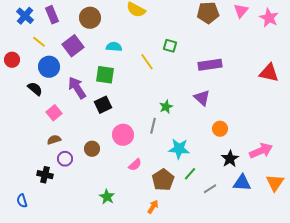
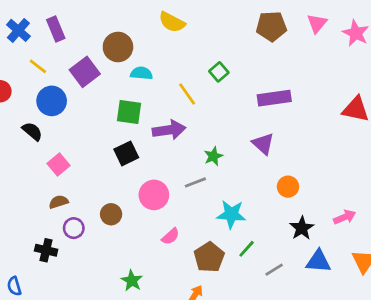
brown circle: (90, 18) -> (118, 47), moved
green square: (170, 46) -> (219, 72), turned 32
purple arrow: (77, 88) -> (169, 130), moved, turned 115
gray line: (153, 126) -> (195, 182), turned 56
pink arrow: (261, 151) -> (345, 217), size x0.7

